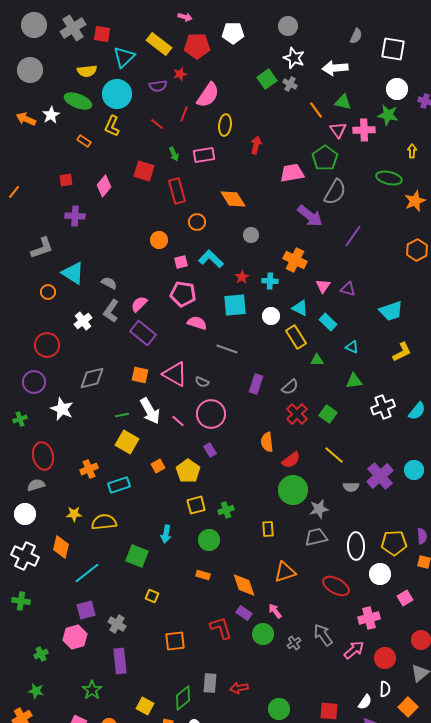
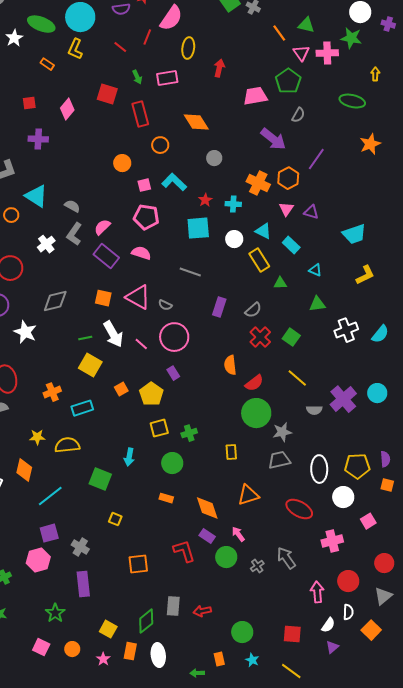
gray semicircle: (335, 192) -> (298, 115), size x0.6
orange star: (415, 201) -> (370, 144), moved
orange hexagon: (417, 250) -> (288, 178), moved
pink semicircle: (197, 323) -> (141, 253), moved
pink arrow: (354, 650) -> (317, 592), moved, turned -55

